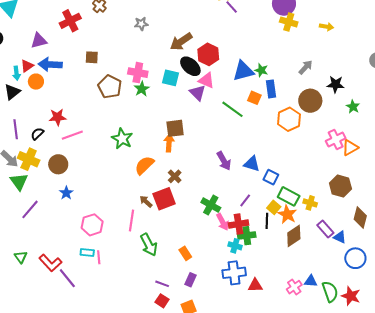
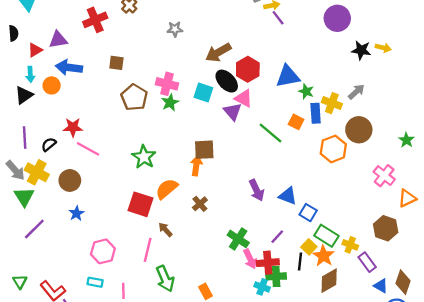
yellow cross: (289, 22) -> (332, 103), moved
red triangle: (27, 66) -> (35, 50), moved
blue triangle: (243, 71) -> (288, 76), moved
black star: (335, 84) -> (361, 50), moved
pink line: (72, 135) -> (88, 149), turned 45
pink cross: (336, 140) -> (384, 176), turned -30
orange triangle: (350, 148) -> (407, 198), moved
red square: (164, 199) -> (140, 204), moved, turned 35
brown diamond: (360, 217) -> (403, 282), moved
purple rectangle: (325, 229) -> (367, 262), moved
pink line: (99, 257) -> (123, 291), moved

